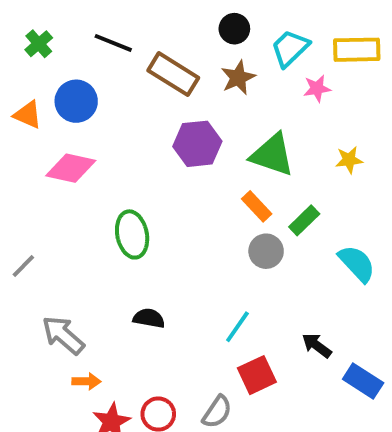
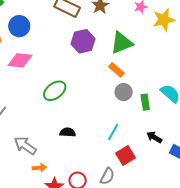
green triangle: (272, 155) -> (122, 43), turned -35
yellow star: (349, 160) -> (164, 20), moved, size x1.6
green rectangle: (304, 220) -> (145, 102), moved, turned -49
green ellipse: (132, 234) -> (55, 91), turned 70

